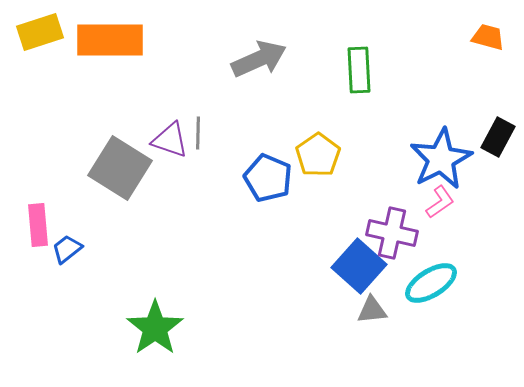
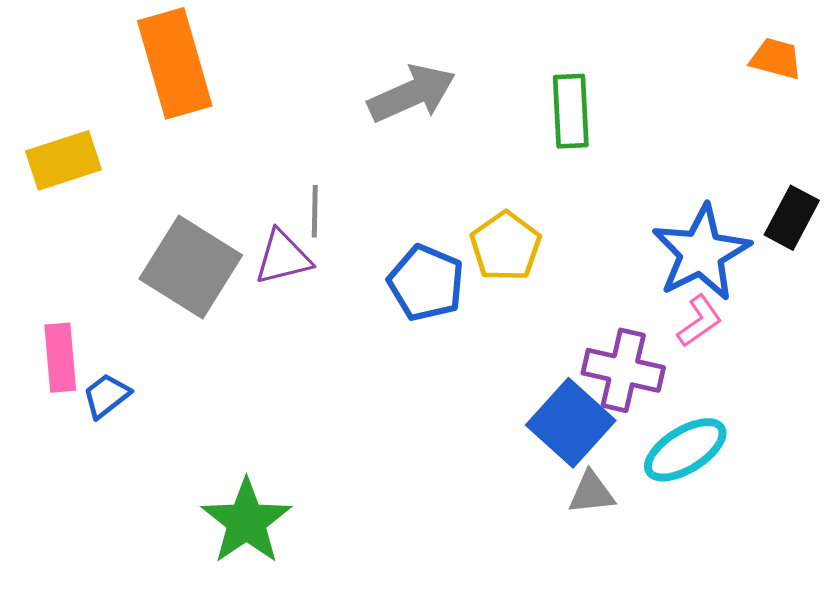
yellow rectangle: (40, 32) -> (63, 160), moved
orange rectangle: (110, 40) -> (175, 63), turned 74
purple triangle: (170, 140) -> (283, 257), moved, turned -33

